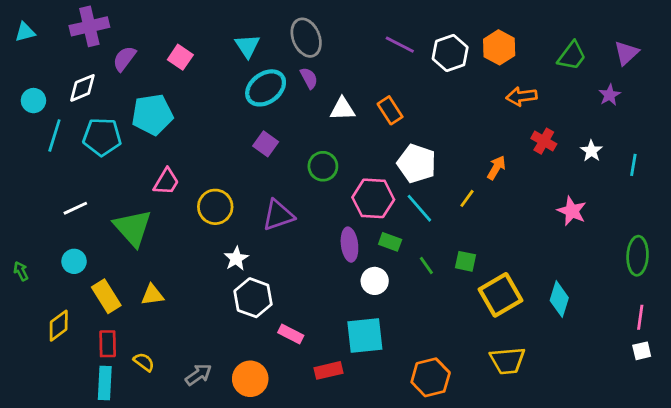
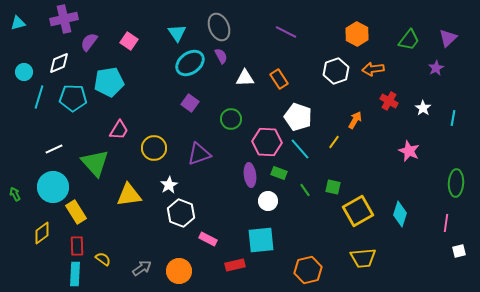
white hexagon: (450, 53) -> (336, 71), moved
cyan circle: (74, 261) -> (53, 187), size x1.8
yellow triangle: (152, 295) -> (129, 195), moved, size x1.5
pink line: (640, 317) -> (446, 223), moved

